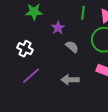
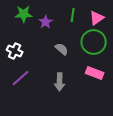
purple star: (58, 28) -> (46, 22), moved
gray arrow: (70, 80) -> (60, 82), turned -90

